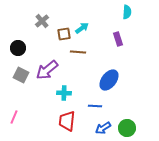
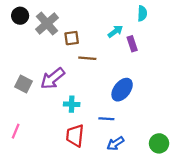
gray cross: (42, 21) -> (47, 24), size x1.5
cyan arrow: (82, 28) -> (115, 31), moved
black circle: (18, 48) -> (20, 16), moved
green circle: (127, 128) -> (159, 143), moved

